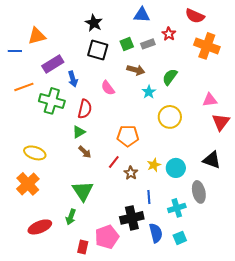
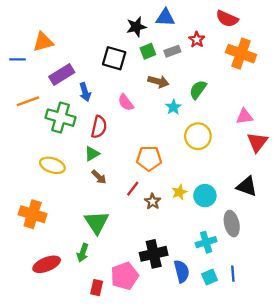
black star: (94, 23) -> (136, 27), moved, turned 30
yellow ellipse: (35, 153) -> (52, 165), moved
orange cross: (28, 184) -> (33, 214), turned -30
blue line: (149, 197) -> (233, 274), moved

